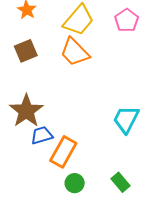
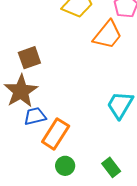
brown square: (26, 51) -> (29, 58), moved
orange trapezoid: (75, 52) -> (108, 35), moved, turned -100

